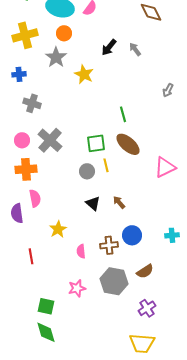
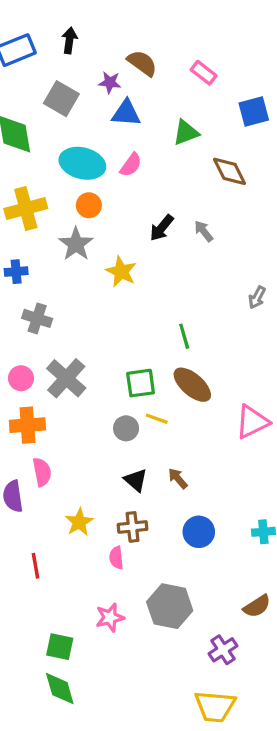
yellow line: (106, 165) -> (157, 419), turned -56
brown cross: (109, 245) -> (133, 527), moved
brown semicircle: (145, 271) -> (257, 606), moved

